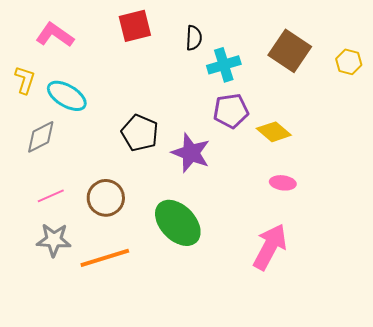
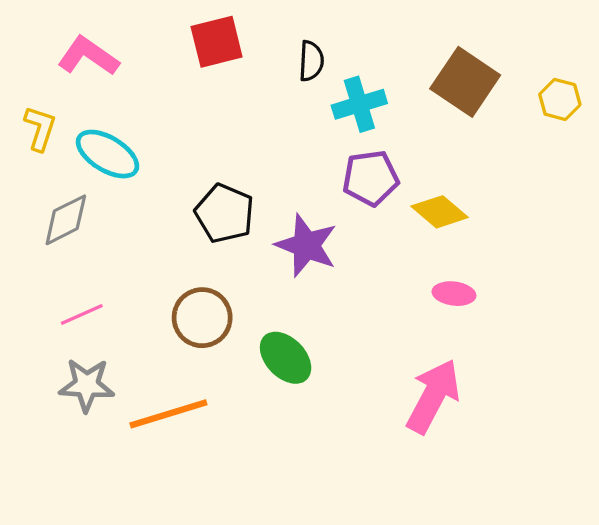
brown circle: (106, 198) -> (202, 318), moved
green ellipse: (178, 223) -> (286, 358), size x0.7

